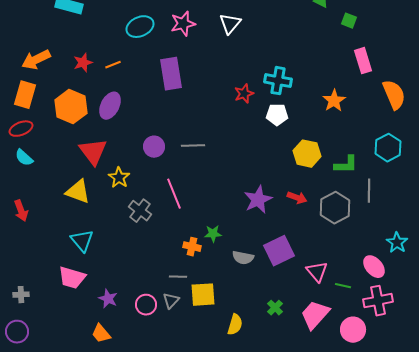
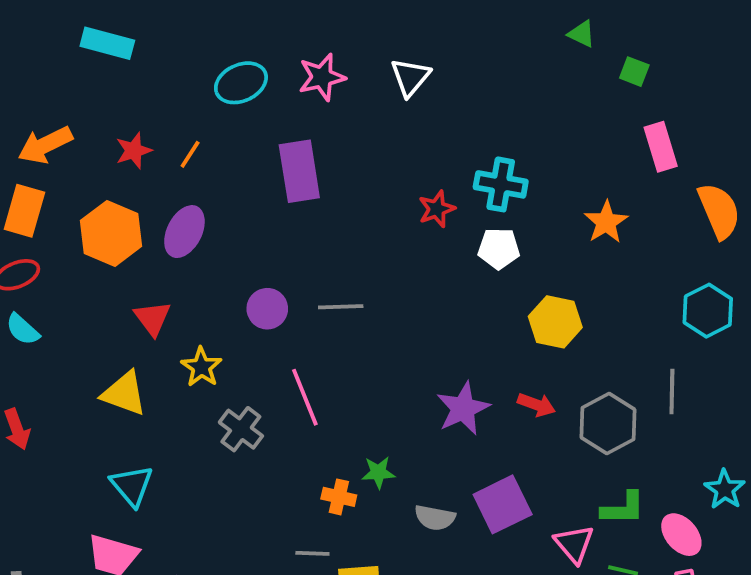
orange line: (113, 65) -> (190, 154), turned -35
red triangle: (93, 152) -> (152, 318), size x0.7
green L-shape: (346, 165) -> (623, 508), moved

